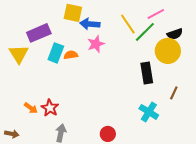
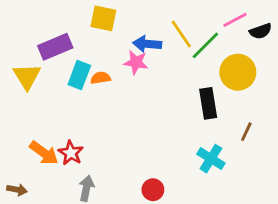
pink line: (156, 14) -> (235, 20), moved
blue arrow: (90, 24) -> (147, 44), moved
black semicircle: (175, 34) -> (260, 31), moved
pink star: (96, 44) -> (136, 62), turned 30
orange arrow: (31, 108) -> (44, 153), size x1.5

